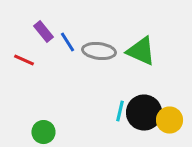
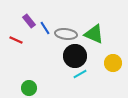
cyan line: (120, 111) -> (80, 74), turned 48
black circle: (144, 113) -> (75, 56), moved
yellow circle: (170, 120) -> (113, 63), moved

